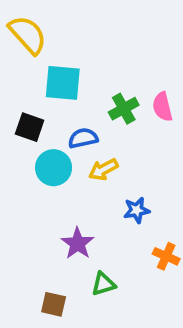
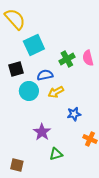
cyan square: (63, 83) -> (34, 45), turned -30
black square: (30, 127) -> (16, 69), turned -35
brown square: (54, 304) -> (17, 165), moved

